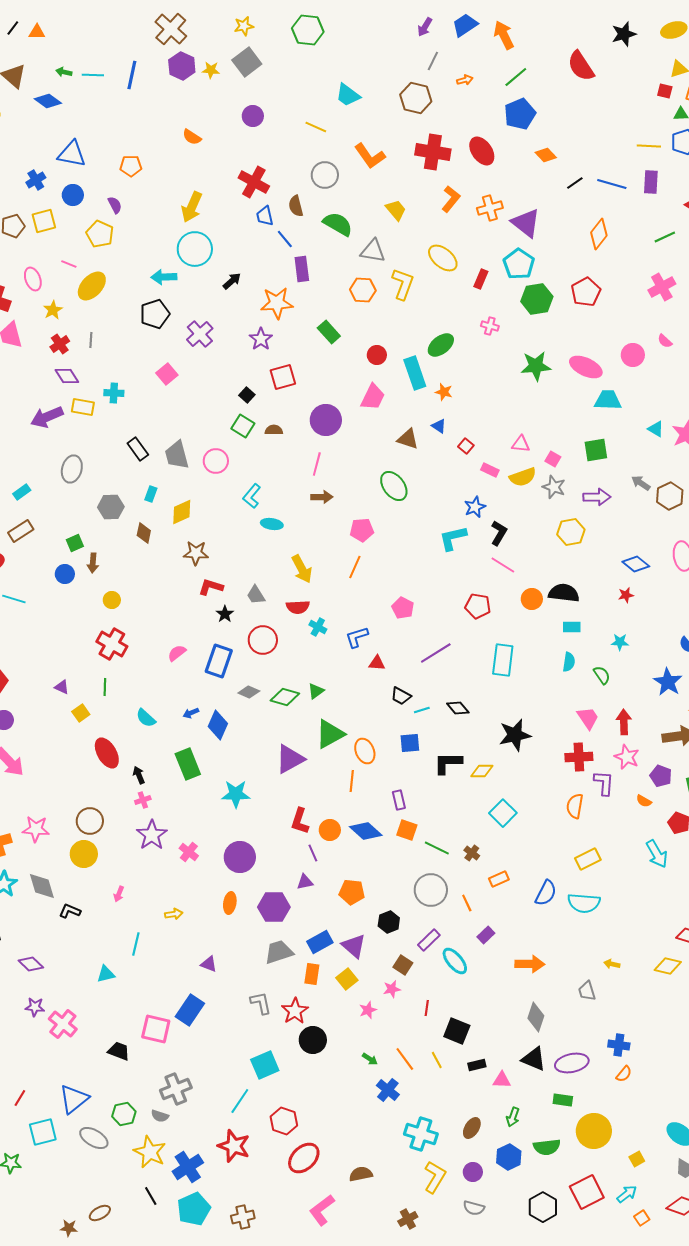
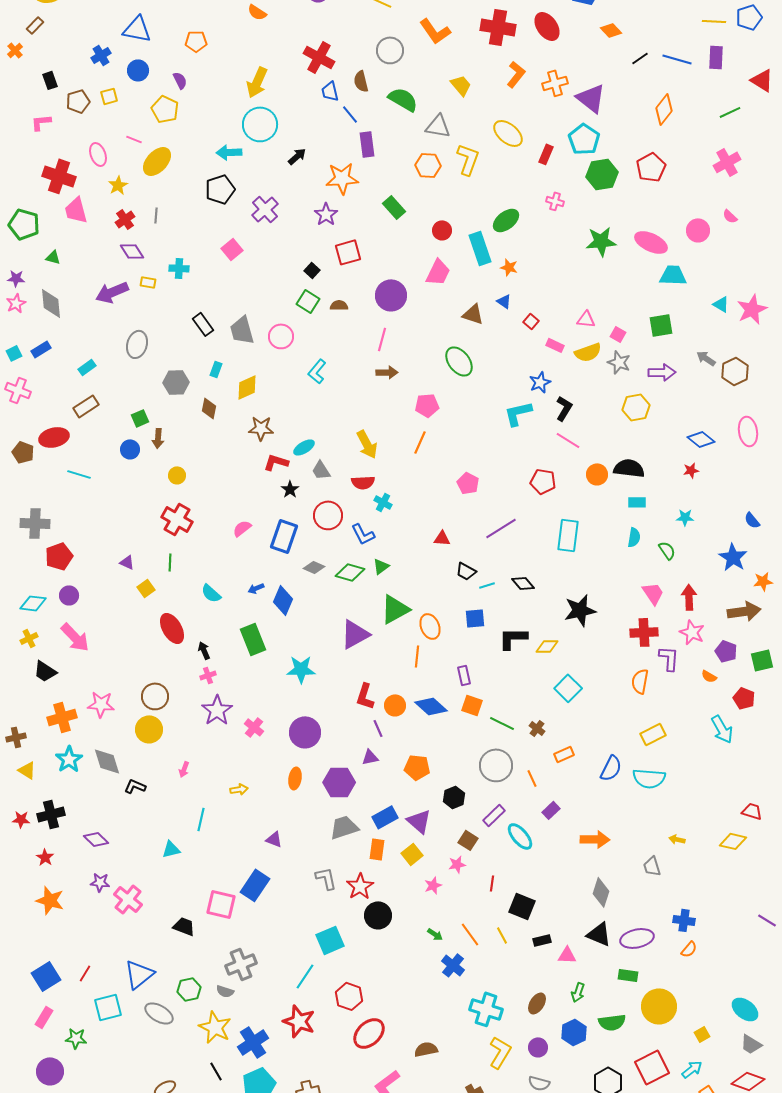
yellow square: (44, 221) -> (109, 96), size x0.7
yellow rectangle: (83, 407) -> (148, 282), size x0.7
cyan ellipse: (272, 524) -> (304, 447), moved, turned -40
blue L-shape: (357, 637) -> (363, 534), moved, turned -100

